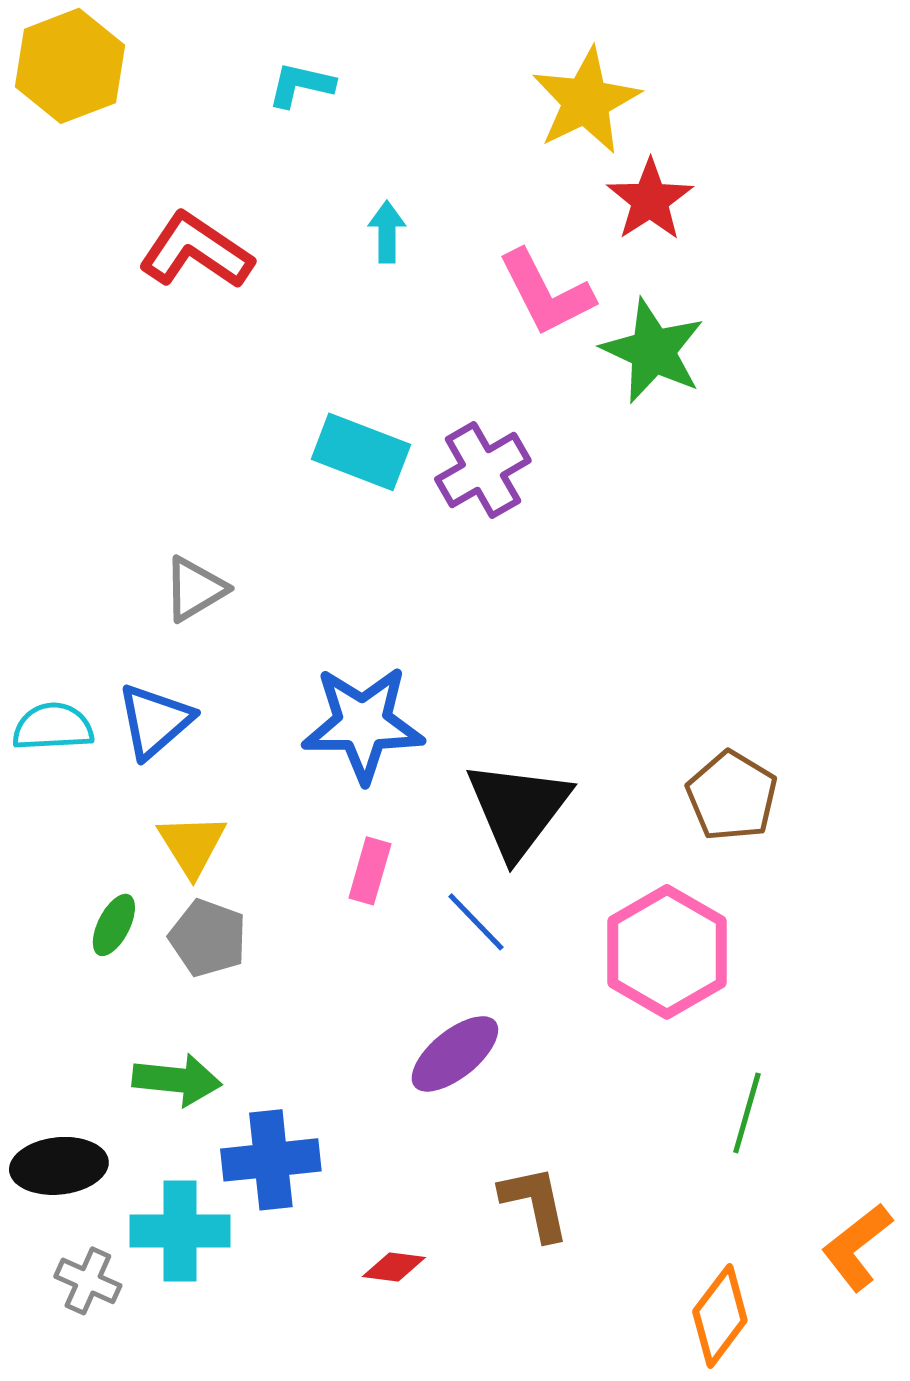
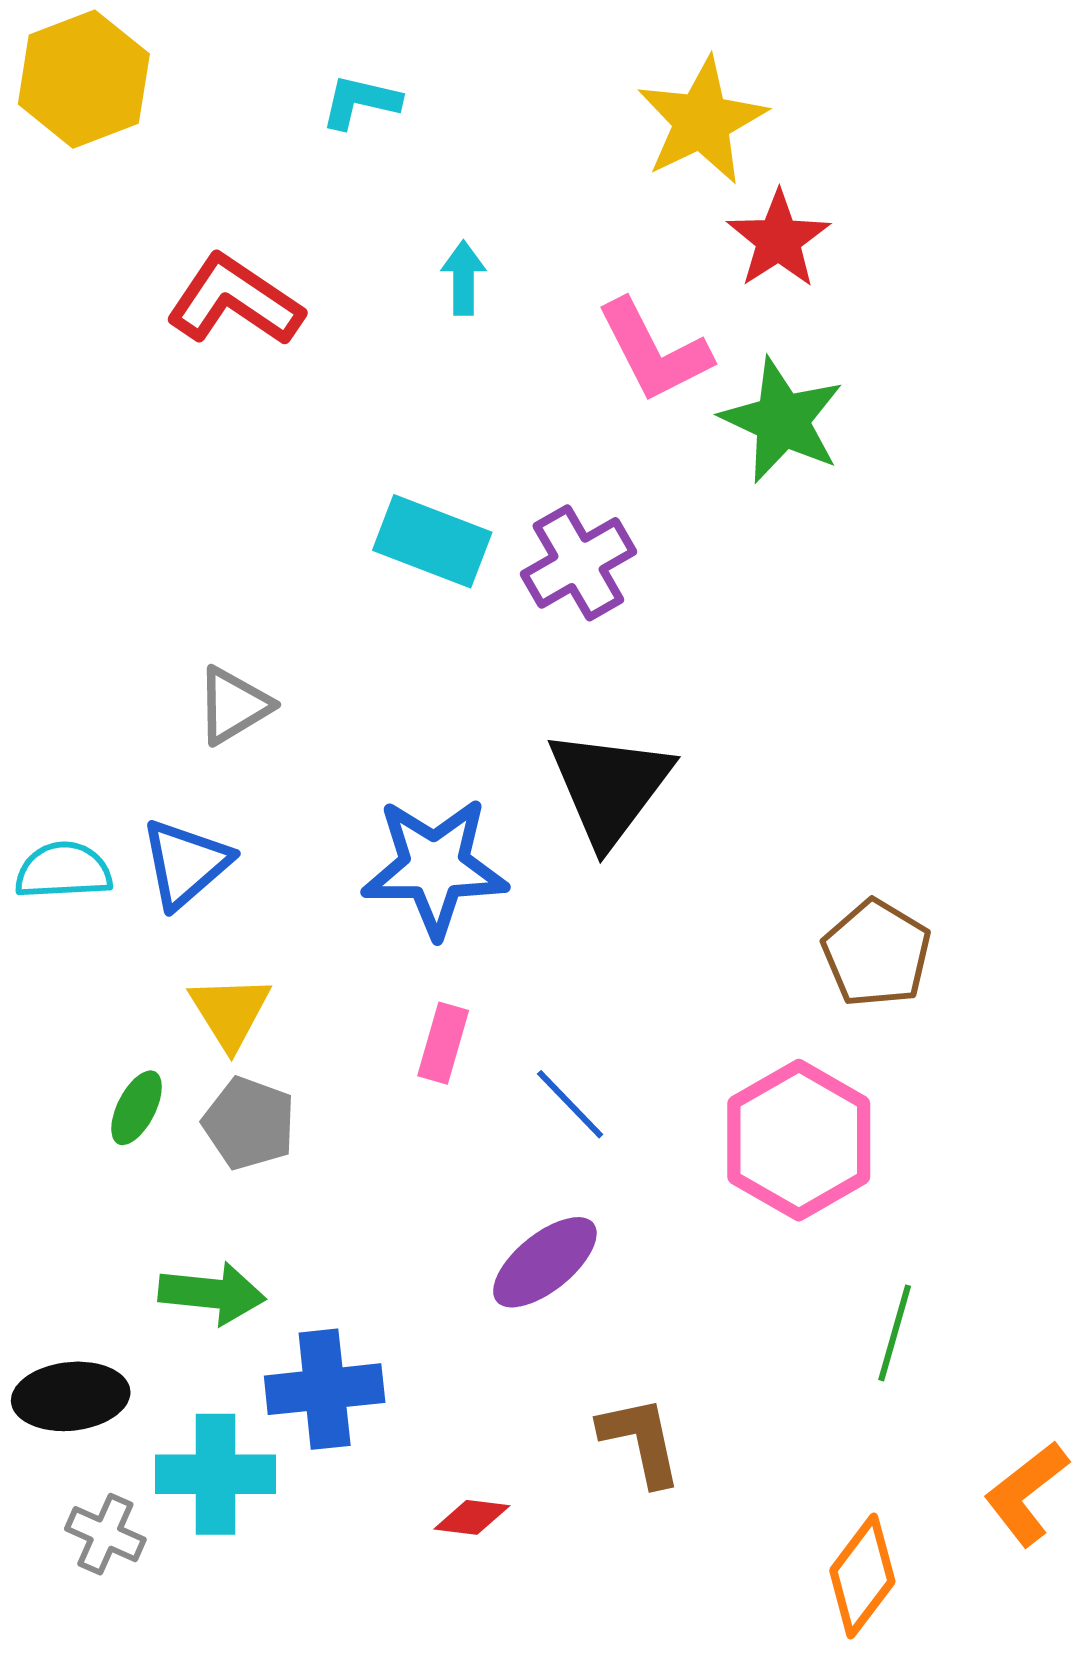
black triangle: (518, 809) -> (610, 787), moved

